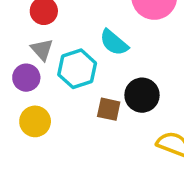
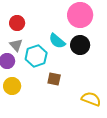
black circle: (142, 95) -> (80, 45), moved

